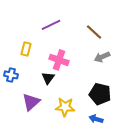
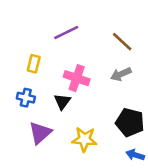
gray arrow: (102, 57) -> (121, 74), moved
blue cross: (11, 75) -> (26, 98), moved
blue arrow: (96, 119) -> (135, 155), moved

